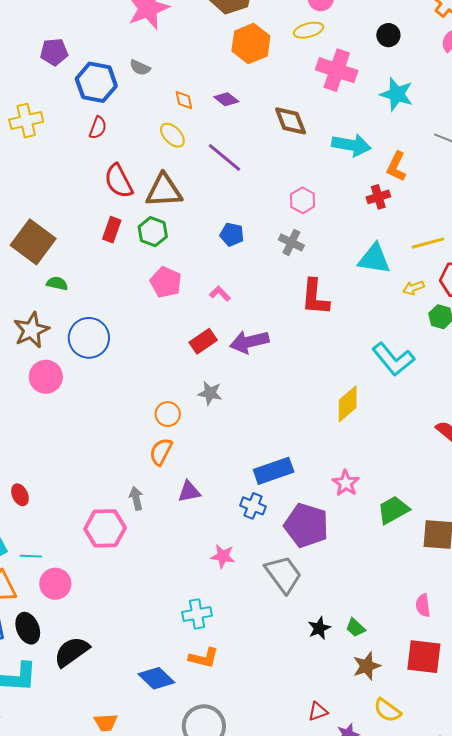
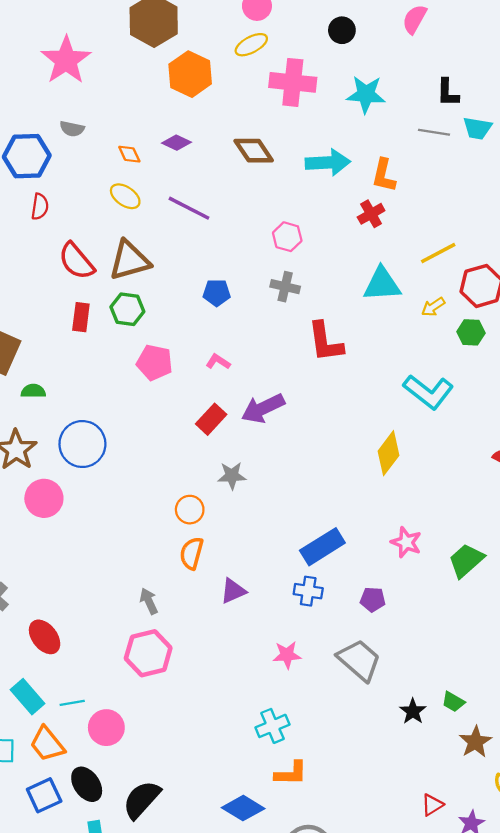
red ellipse: (20, 495) -> (45, 637), size x1.4
gray arrow: (136, 498) -> (149, 601), moved
purple pentagon: (306, 525) -> (373, 599), size x0.5

